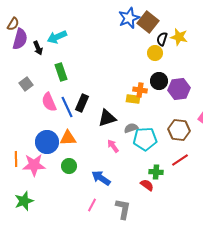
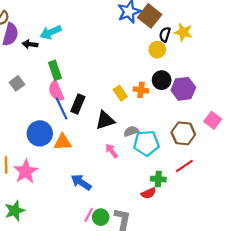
black arrow: (38, 48) -> (30, 44), turned 120
yellow rectangle: (133, 99) -> (120, 93), moved, turned 48
pink semicircle: (49, 102) -> (56, 91), moved
blue circle: (47, 142) -> (40, 133), moved
pink star: (34, 165) -> (26, 171), turned -30
green circle: (69, 166) -> (101, 217), moved
blue arrow: (101, 178) -> (81, 182), moved
red semicircle: (147, 185) -> (149, 193), turned 120

